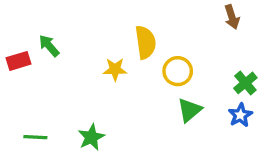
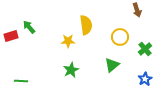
yellow circle: (178, 71) -> (120, 37), moved
blue star: (240, 115) -> (145, 79), moved
green star: (91, 137) -> (71, 70), moved

